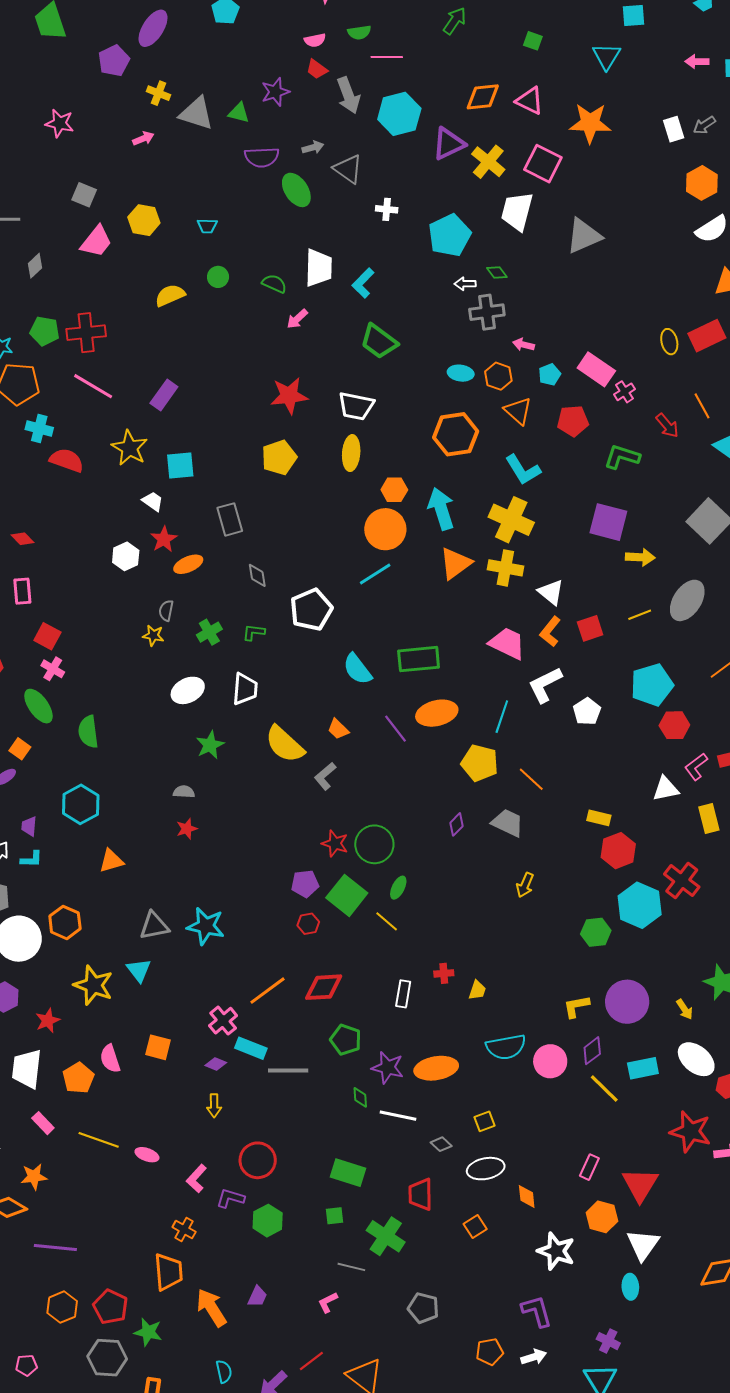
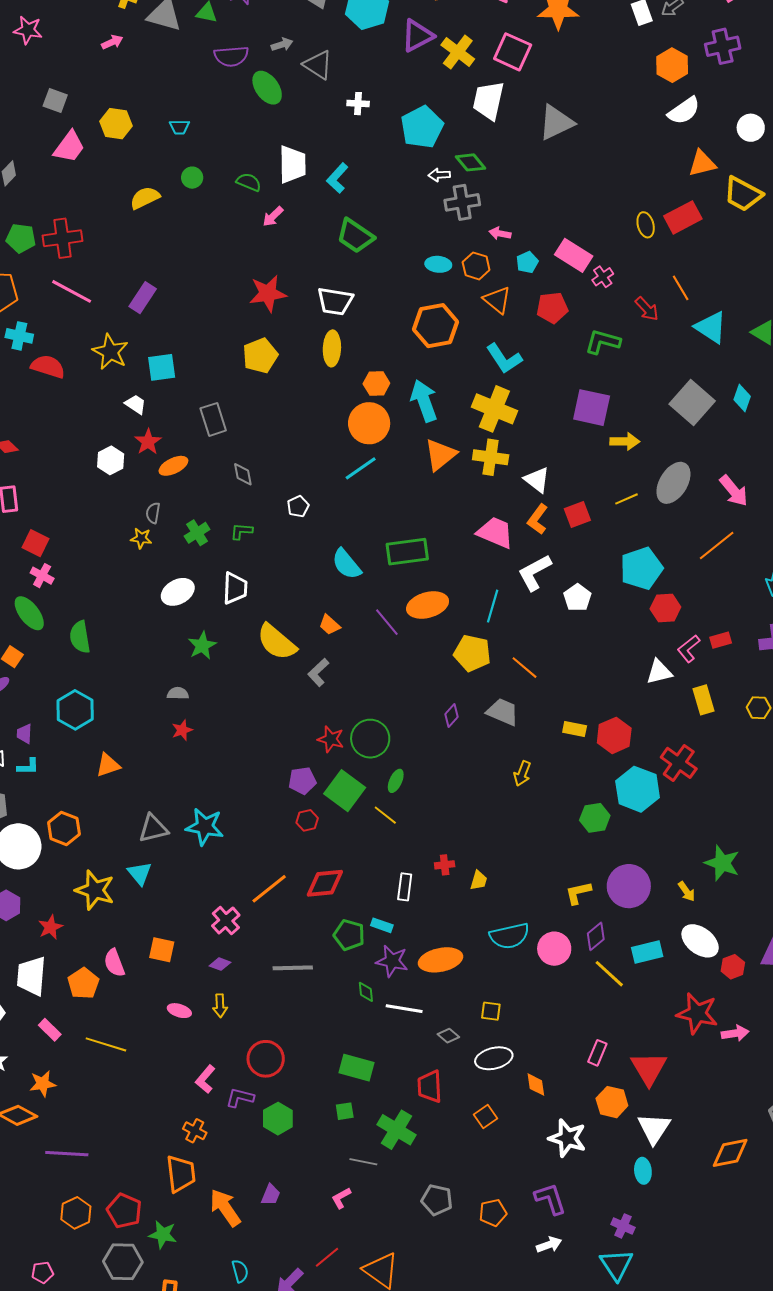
green diamond: (497, 272) -> (471, 162), size x1.4
white pentagon: (311, 610) -> (298, 506), size x0.5
yellow rectangle: (599, 818) -> (575, 729), moved
cyan rectangle: (251, 1048) -> (382, 925), moved, size x0.7
yellow square: (485, 1121) -> (491, 1011), turned 30
pink ellipse: (147, 1155) -> (179, 1011), moved
orange pentagon: (490, 1352) -> (493, 1213), moved

